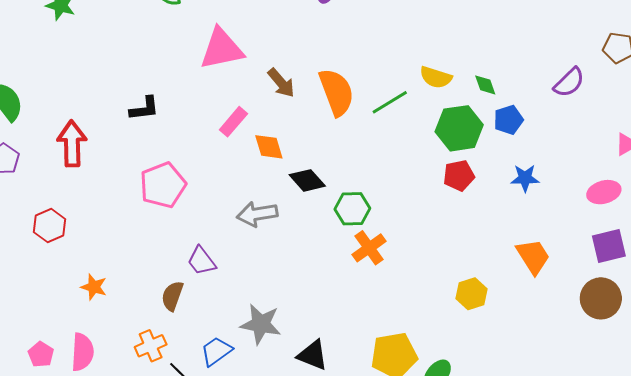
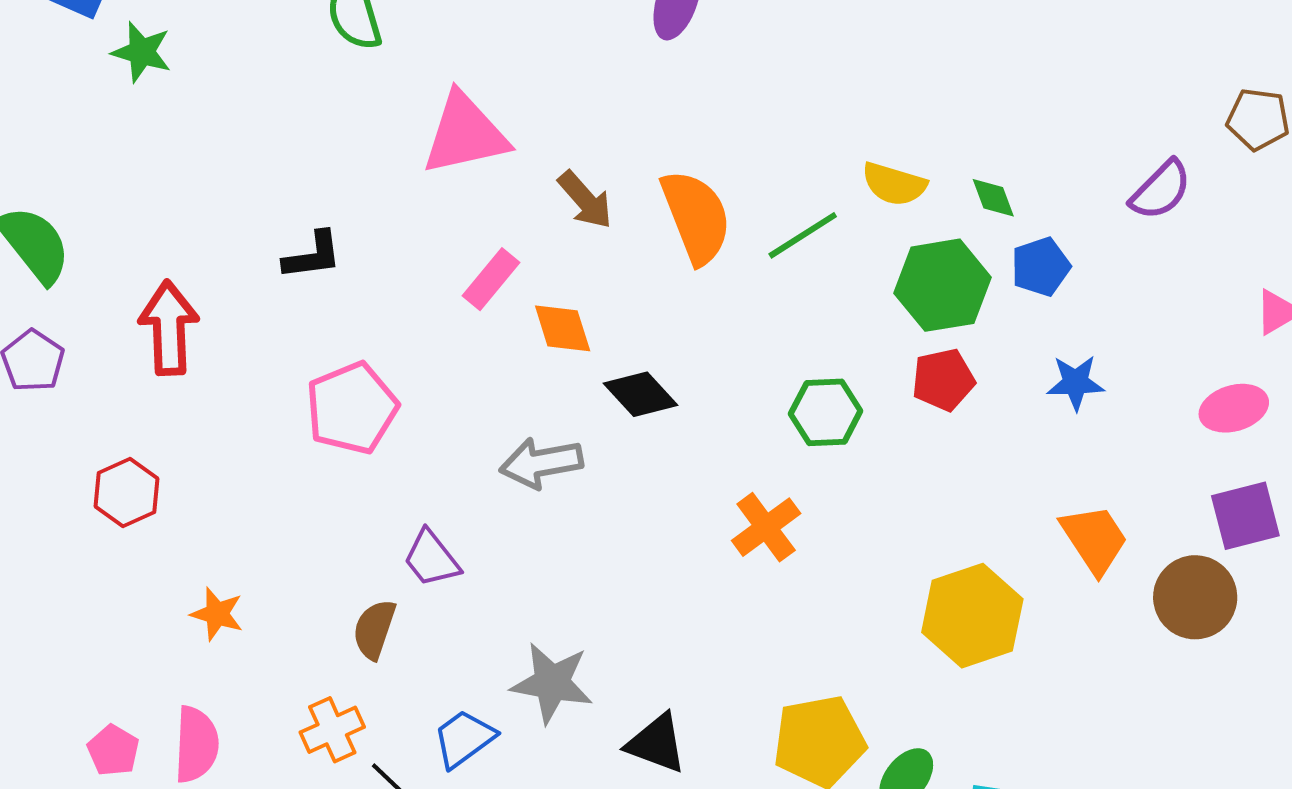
green hexagon: (352, 209) -> (826, 412), moved
yellow hexagon: (472, 294) -> (972, 616), size x1.6
brown circle: (601, 298) -> (1195, 597), moved

